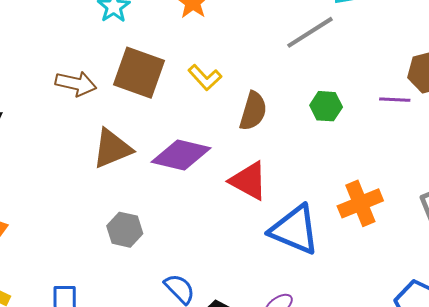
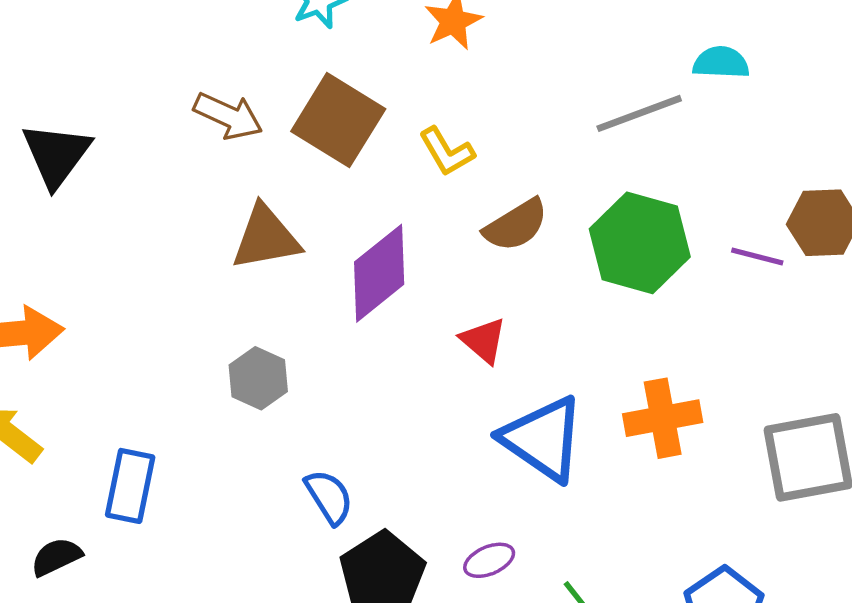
green hexagon: (326, 106) -> (640, 243), size x1.8
brown semicircle: (253, 111) -> (516, 225), turned 30
purple diamond: (181, 155) -> (379, 273), turned -64
red triangle: (249, 181) -> (483, 340), size x0.7

